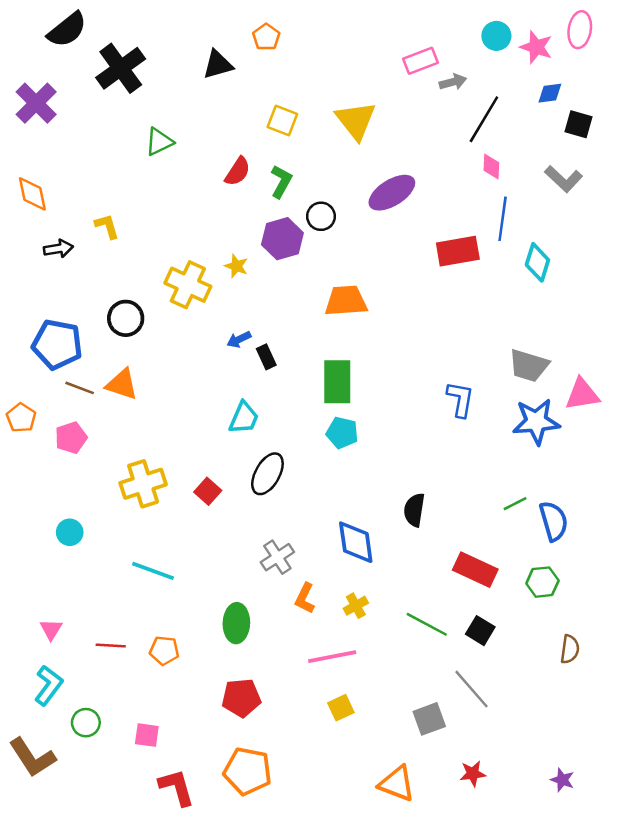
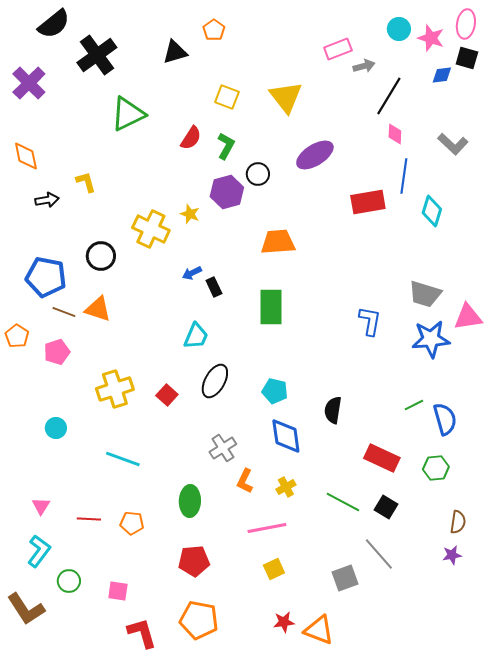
black square: (579, 124) -> (467, 58), moved
green triangle: (159, 142) -> (128, 114), size x1.5
cyan pentagon: (342, 433) -> (275, 391), moved
red star: (473, 774) -> (284, 622), moved
purple star: (562, 780) -> (452, 555), moved, turned -30

